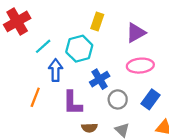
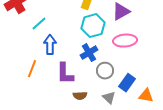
cyan hexagon: (79, 49) -> (93, 26), moved
blue rectangle: (150, 99) -> (127, 83), moved

